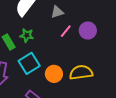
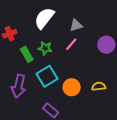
pink line: (66, 31) -> (71, 44), moved
yellow semicircle: (81, 72) -> (99, 86), size x0.6

